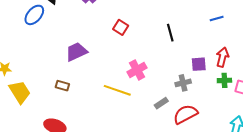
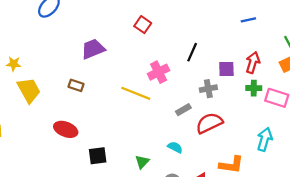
black line: (170, 33) -> (192, 52), moved, turned 36

